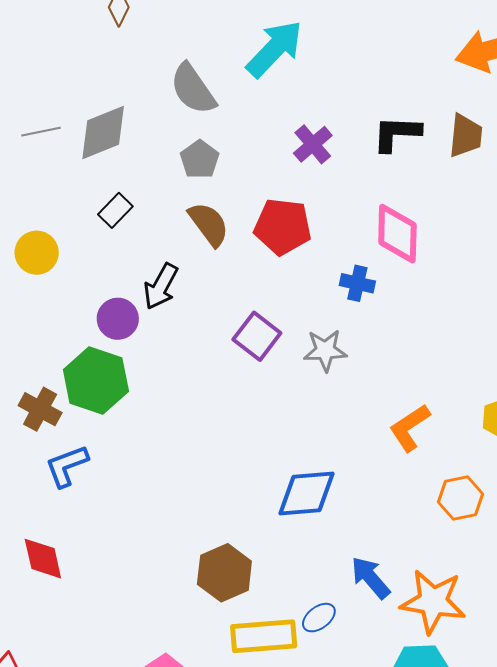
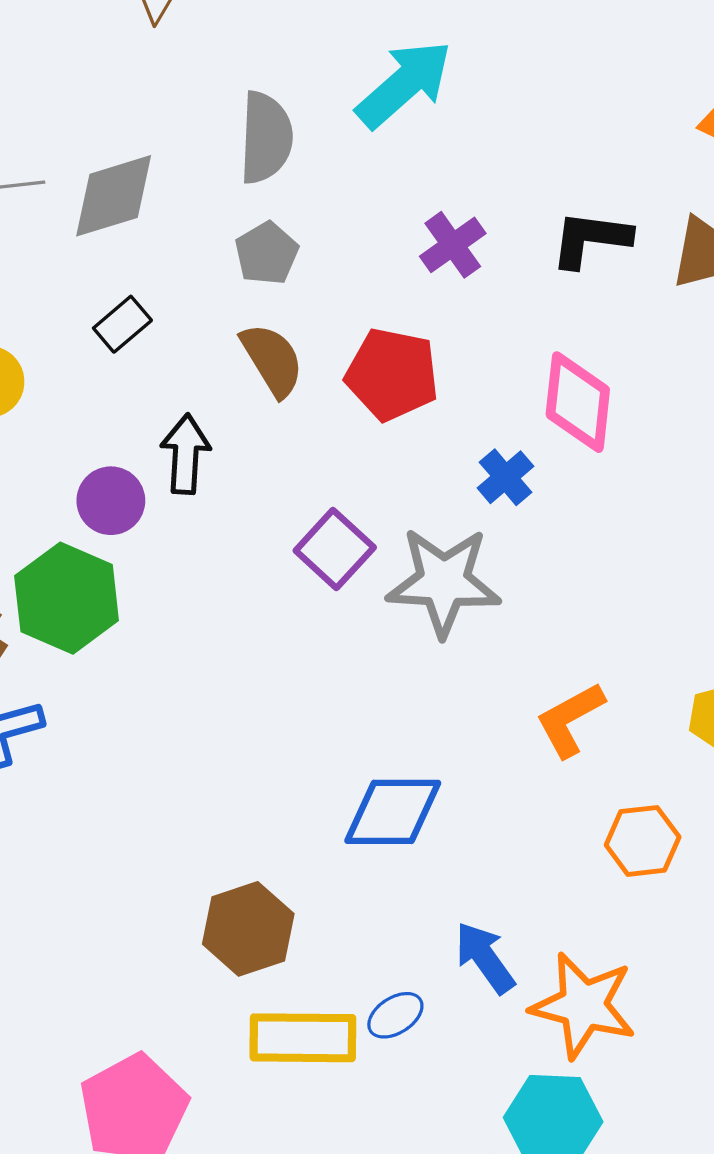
gray semicircle: (193, 89) -> (266, 138), turned -148
blue cross: (357, 283) -> (506, 477), turned 32
black arrow: (161, 286) -> (185, 454), turned 150
gray star: (325, 350) -> (444, 582), size x1.6

